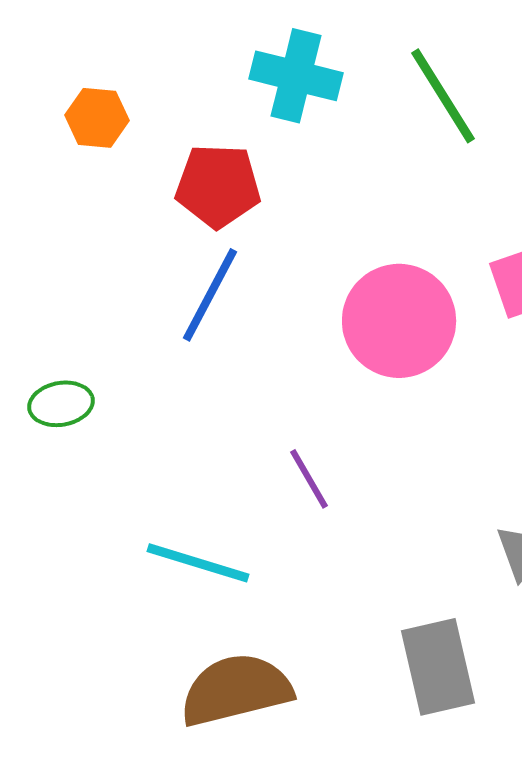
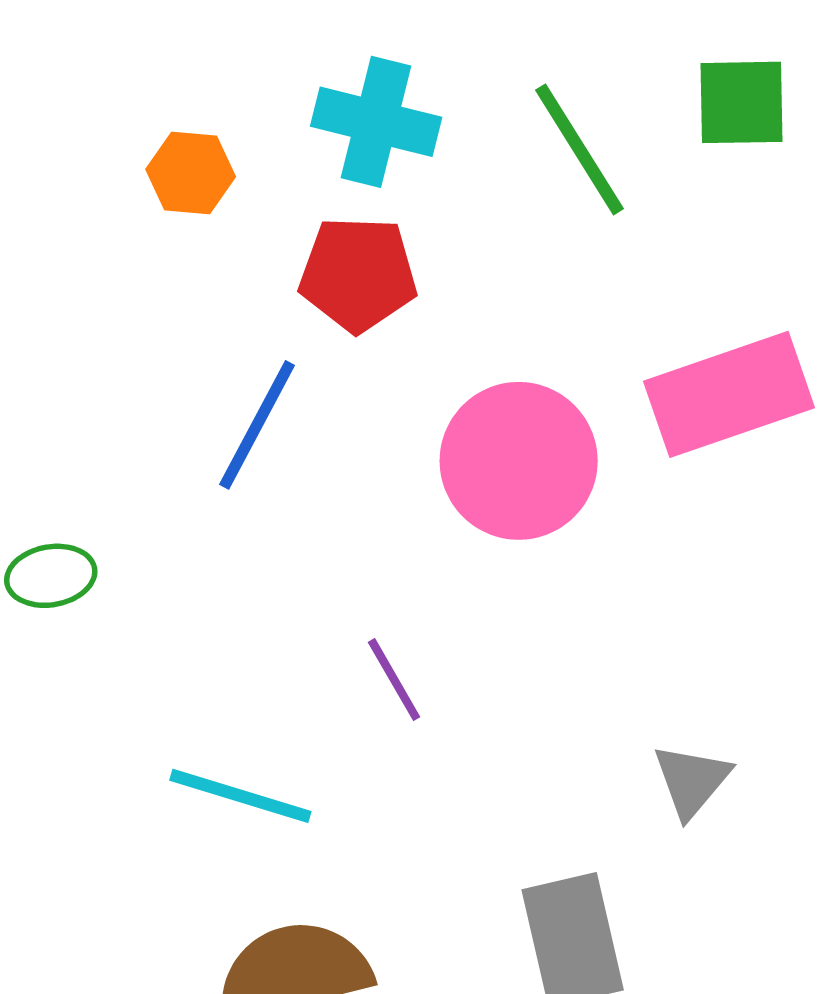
orange hexagon: (97, 118) -> (191, 173), moved
red pentagon: (218, 186) -> (358, 274), moved

